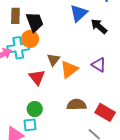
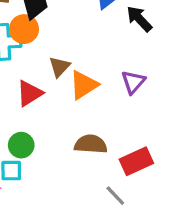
purple triangle: (99, 65) -> (133, 82), turned 35
red triangle: (37, 77) -> (30, 93), turned 30
red rectangle: (105, 112) -> (136, 161), turned -60

